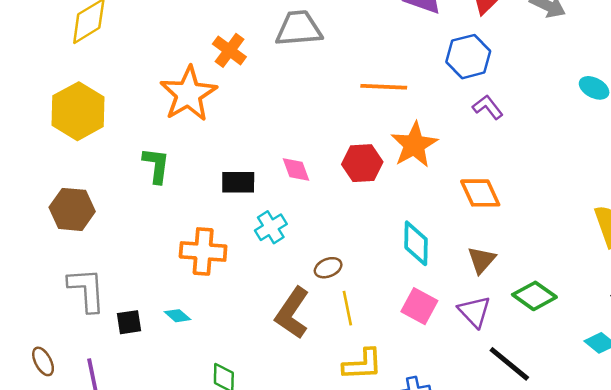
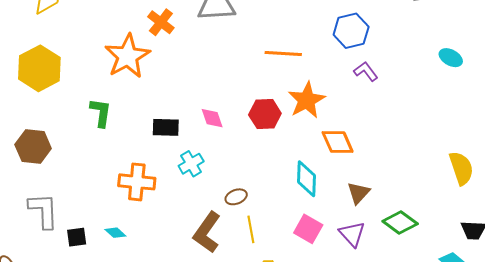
orange diamond: (480, 193) -> (338, 142), moved

